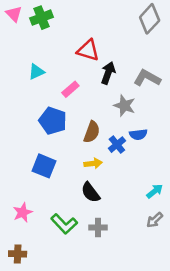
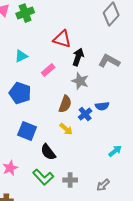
gray star: (124, 106) -> (80, 81), moved
blue pentagon: (53, 121) -> (20, 93), moved
yellow arrow: (93, 163) -> (66, 129), turned 48
black semicircle: (91, 192) -> (48, 152), moved
gray arrow: (155, 220) -> (103, 185), moved

